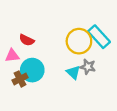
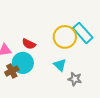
red semicircle: (27, 40) -> (29, 44), moved
gray star: (88, 67) -> (75, 79), moved

